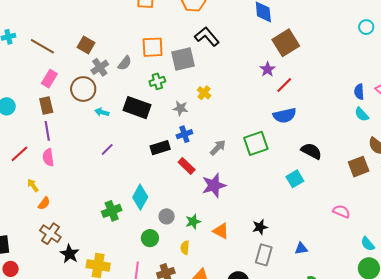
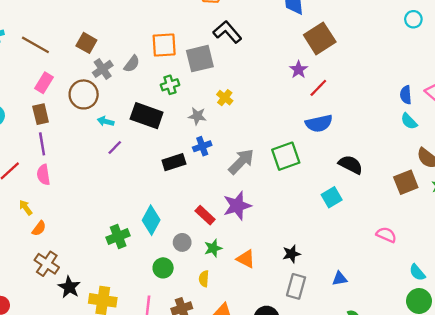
gray arrow: (218, 148) -> (241, 161), size x1.4
purple line: (107, 149) -> (115, 147), moved
red rectangle: (187, 166) -> (205, 215), moved

